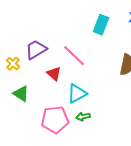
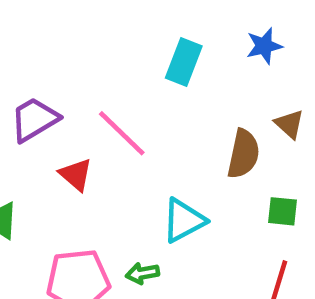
cyan triangle: (77, 94) -> (184, 220), moved

